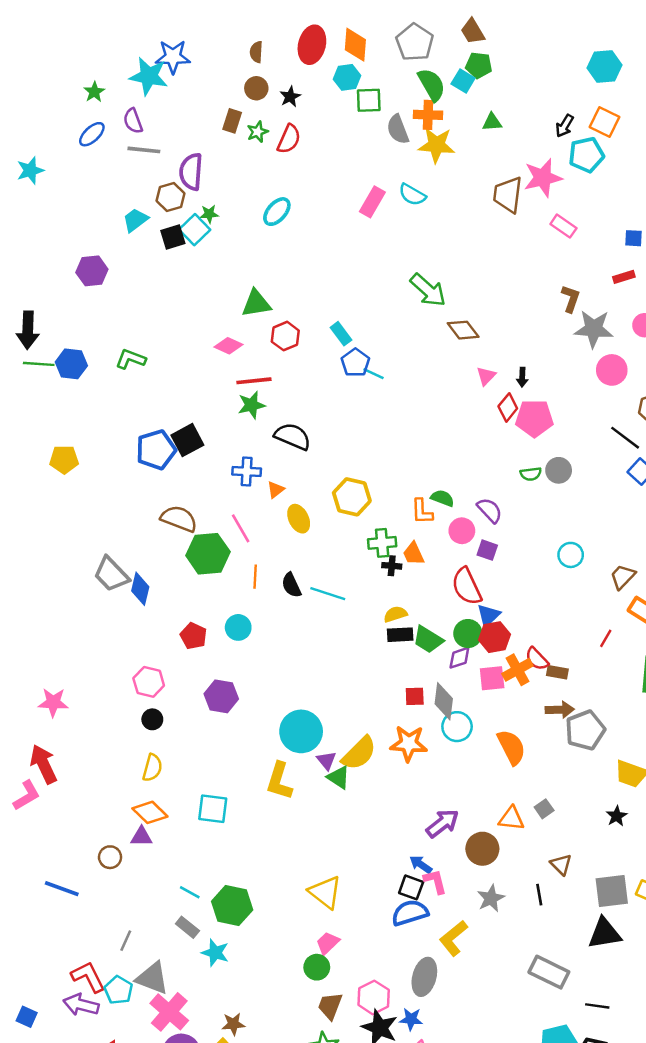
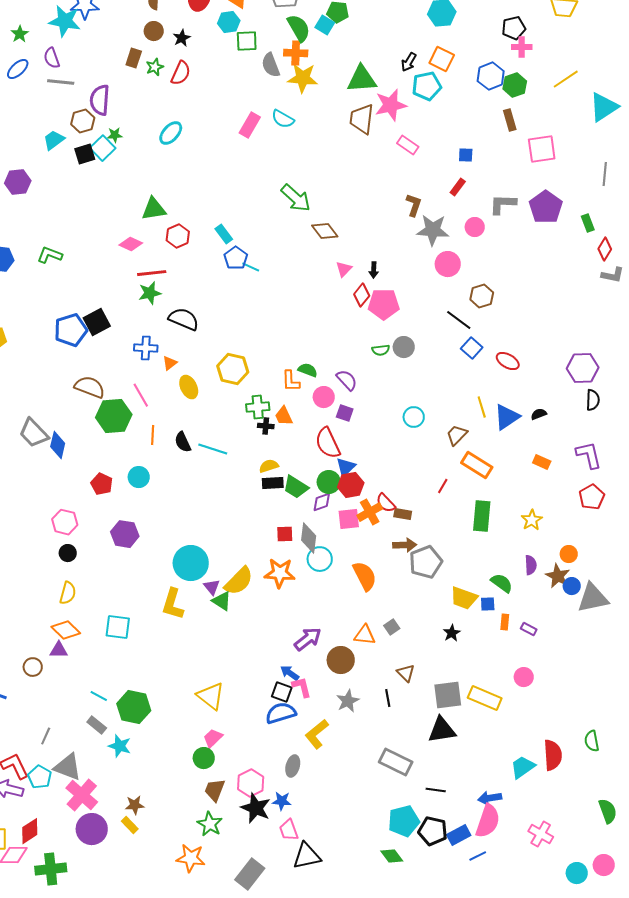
green triangle: (492, 122) -> (362, 79), moved, size x1.8
red rectangle: (624, 277) -> (458, 187), turned -36
gray ellipse: (424, 977) -> (293, 766), size x0.7

